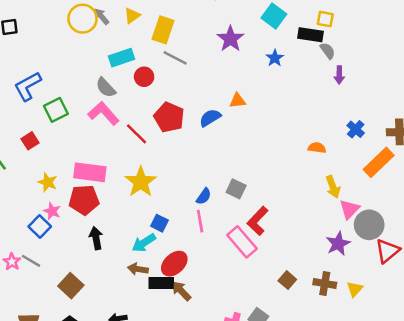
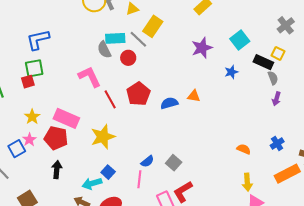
gray line: (175, 58) -> (138, 39), moved
gray semicircle: (106, 88) -> (104, 50), moved
green square: (56, 110) -> (34, 68), moved

